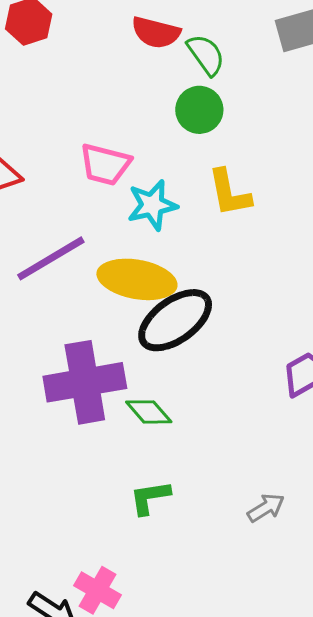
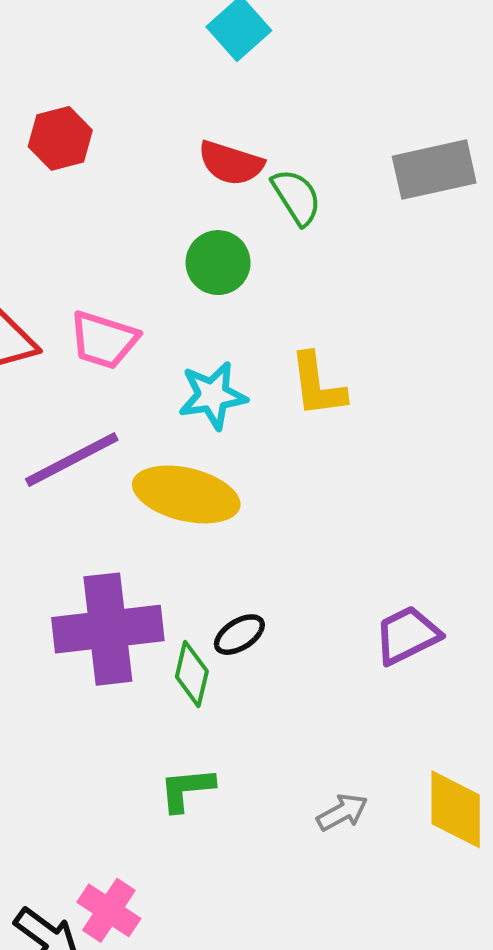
green circle: (199, 110) -> (218, 263), moved
pink trapezoid: (105, 164) -> (104, 340), moved
black ellipse: (175, 320) -> (239, 635), moved, size x0.5
green diamond: (149, 412) -> (192, 674), turned 51

